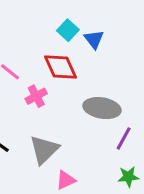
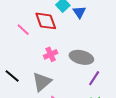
red diamond: (60, 67) -> (46, 21), moved
pink cross: (36, 96) -> (51, 54), moved

